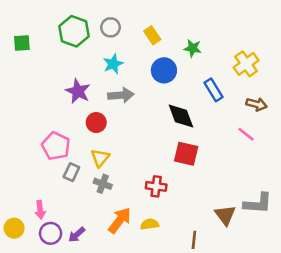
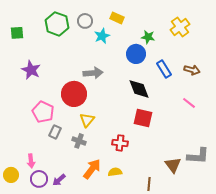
yellow rectangle: (152, 35) -> (117, 18), moved, turned -32
cyan star: (113, 64) -> (102, 36), moved
yellow cross: (246, 64) -> (180, 27), moved
blue circle: (164, 70) -> (136, 54), moved
purple star: (78, 91) -> (31, 70), moved
brown arrow: (257, 104) -> (192, 70), moved
red circle: (96, 123) -> (74, 94), size x1.6
yellow triangle: (100, 158) -> (87, 120), moved

